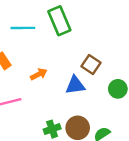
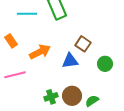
orange arrow: (39, 74) -> (40, 52), size x1.5

